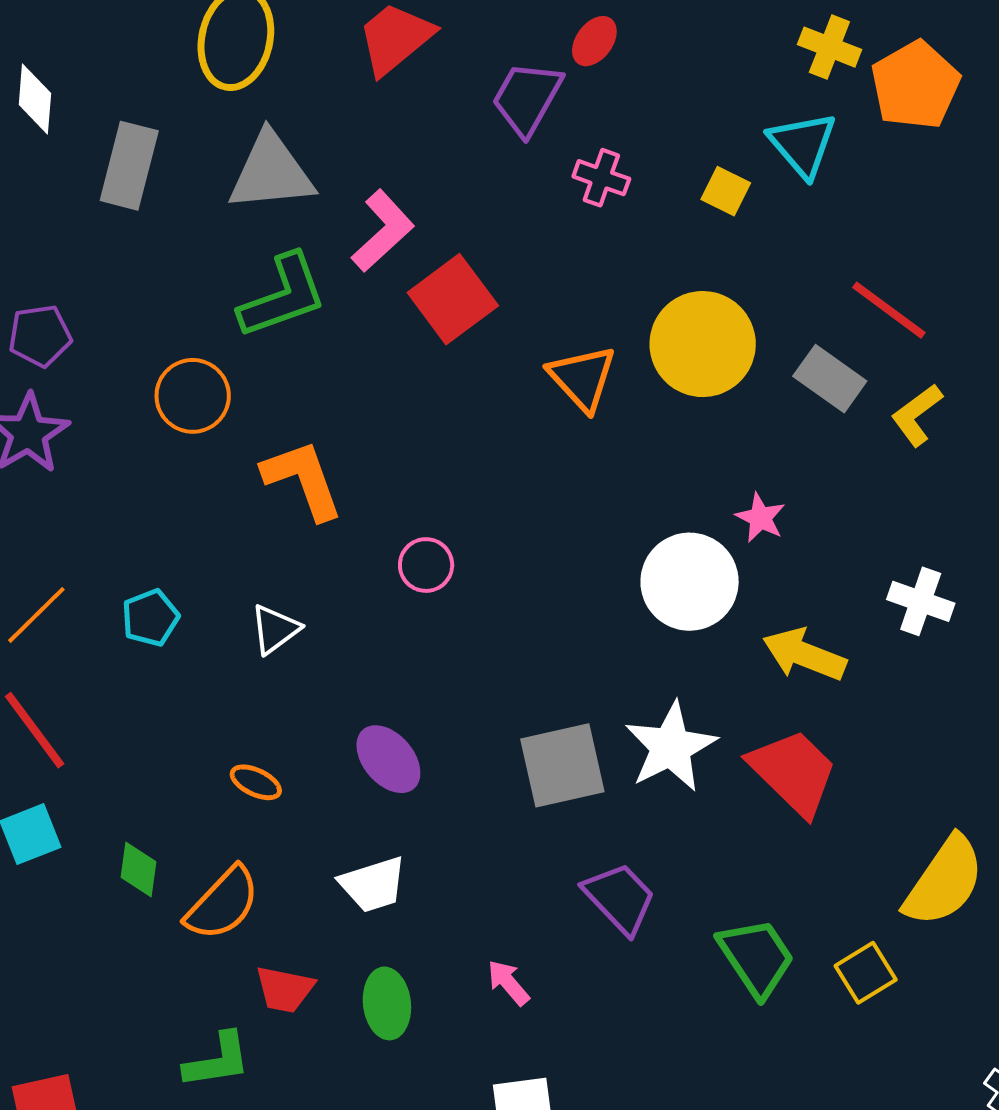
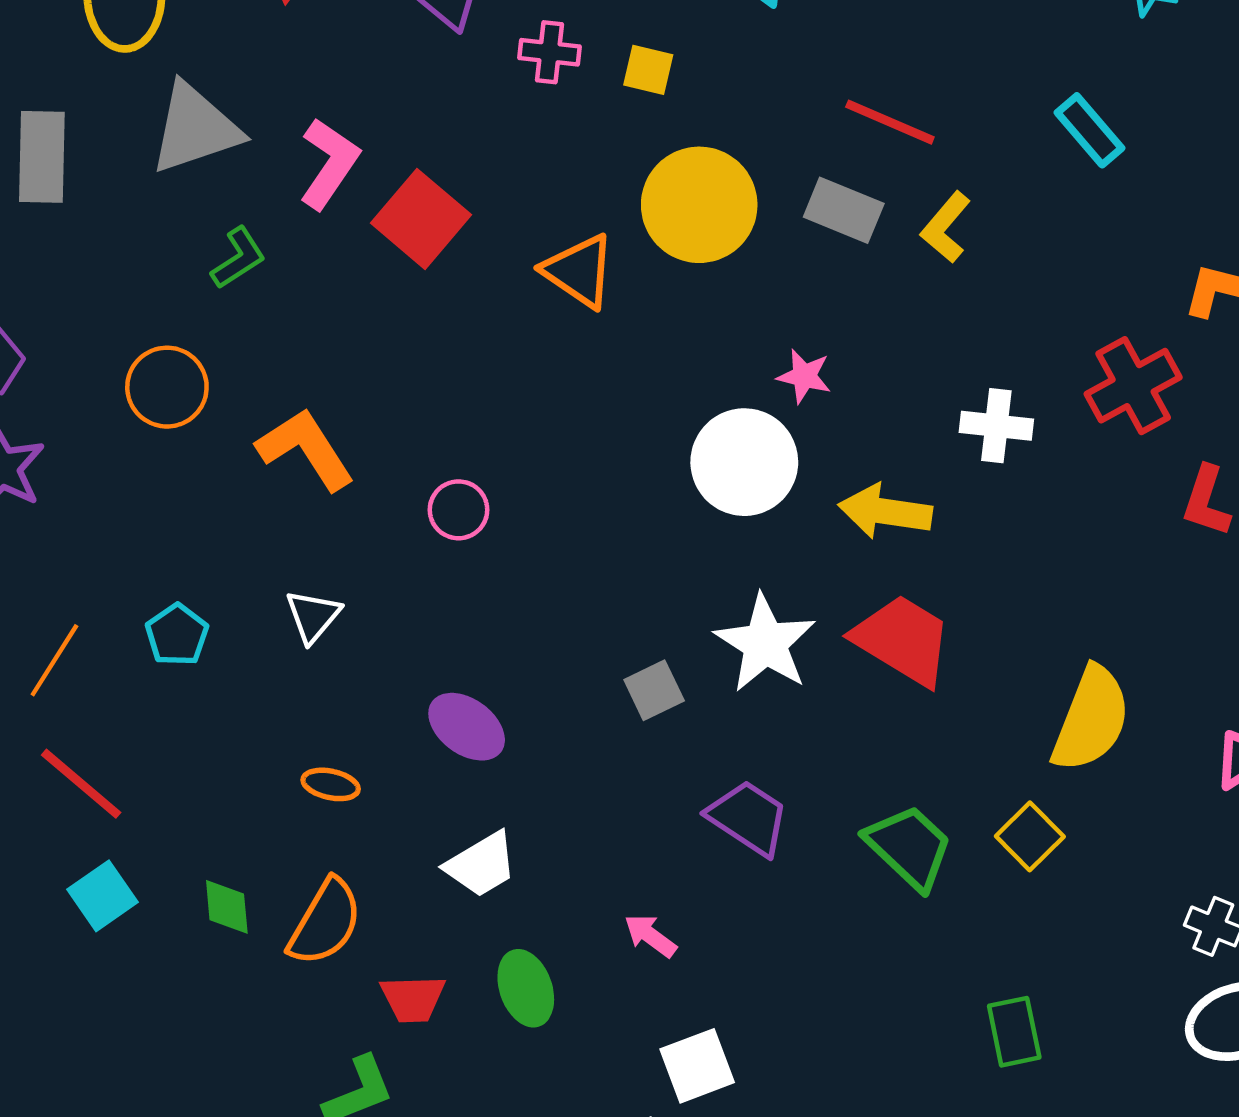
yellow square: (726, 191) -> (648, 70), moved
green L-shape: (283, 296) -> (238, 258), size x0.6
gray square: (562, 765) -> (654, 690), size x0.6

